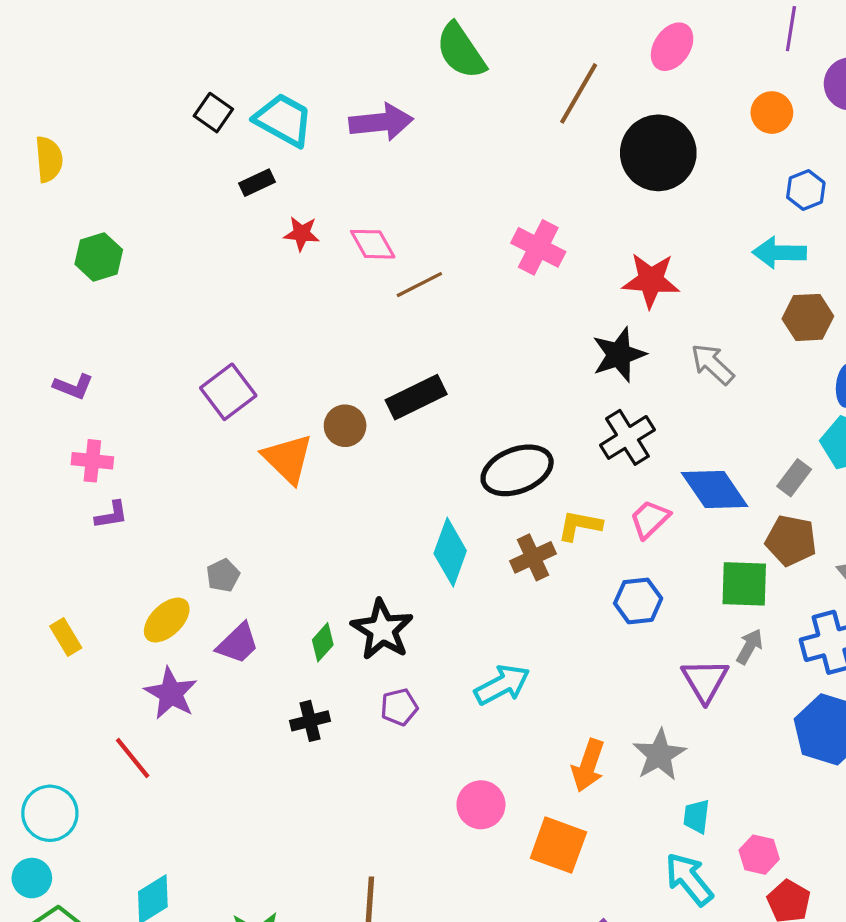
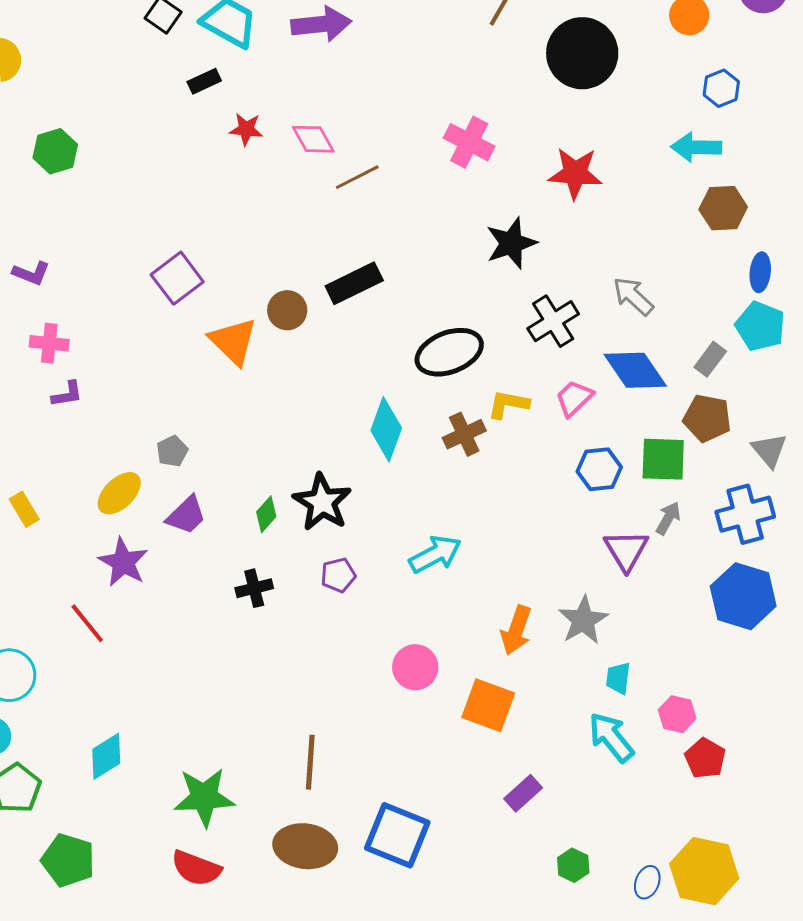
black star: (619, 355) -> (511, 243), moved
gray arrow: (712, 364) -> (633, 296), moved
blue hexagon: (638, 601) -> (599, 469), moved

